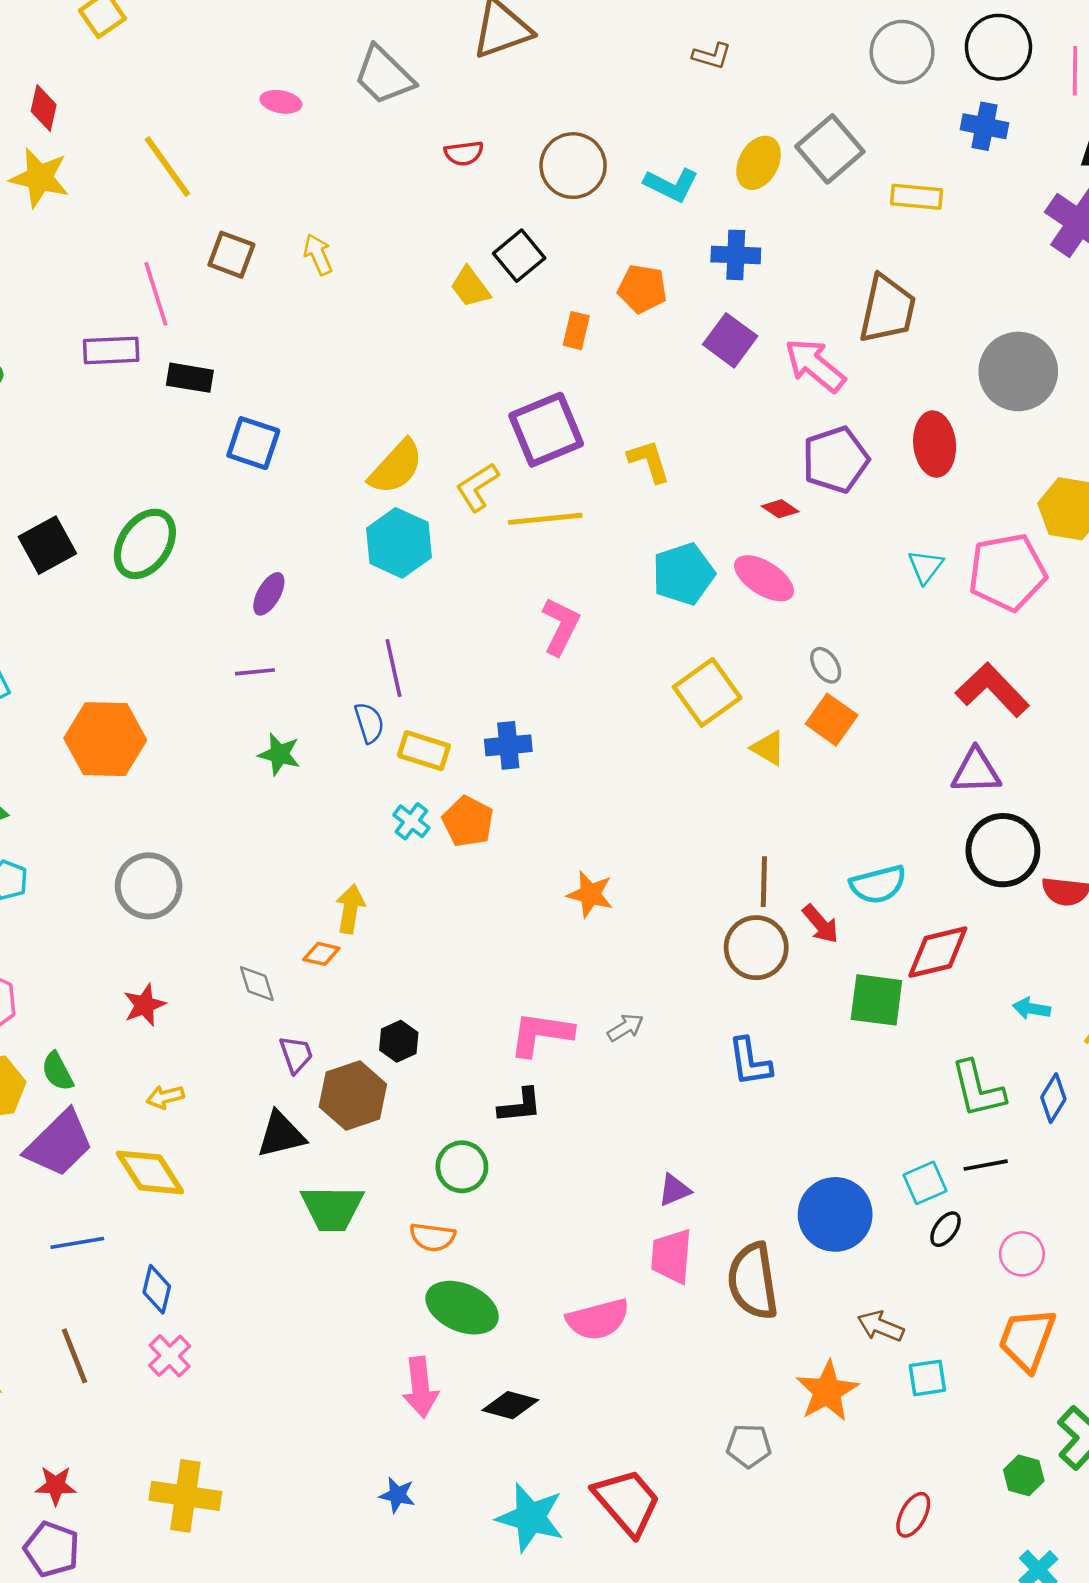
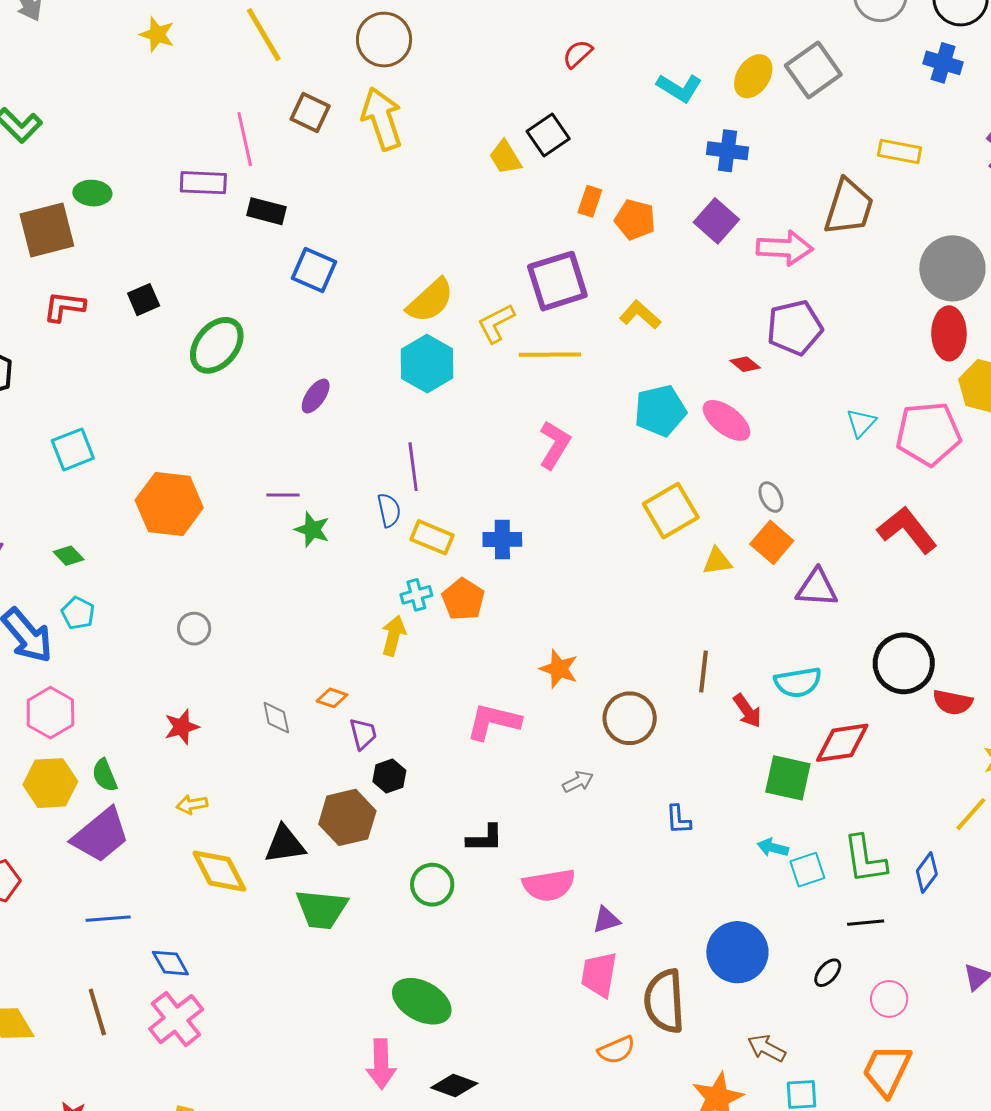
red semicircle: (464, 153) -> (578, 54), moved, turned 140
brown circle: (573, 166) -> (384, 40), moved
yellow star: (39, 178) -> (157, 34), size x0.7
yellow rectangle: (917, 197) -> (900, 152), moved
yellow arrow: (318, 254) -> (382, 119), size x1.8
orange pentagon: (642, 289) -> (635, 220), moved
pink arrow: (815, 365) -> (785, 248), turned 138
red ellipse: (935, 444) -> (949, 333), moved
yellow L-shape: (649, 461) -> (640, 315), turned -36
black square: (47, 545) -> (144, 300), moved, size x0.7
purple line: (255, 672) -> (283, 495), moved
yellow triangle: (768, 748) -> (717, 561), turned -44
purple triangle: (976, 771) -> (817, 588), moved
cyan cross: (411, 821) -> (416, 595), turned 32
gray circle: (149, 886) -> (194, 629), size x0.6
yellow arrow: (350, 909) -> (394, 636), moved
brown circle: (756, 948) -> (630, 718), moved
cyan arrow: (1032, 1009) -> (773, 848), moved
pink L-shape: (541, 1034) -> (493, 722), moved
purple trapezoid: (296, 1054) -> (363, 734), moved
blue L-shape: (750, 1062) -> (678, 820), size x0.7
yellow diamond: (150, 1172) -> (219, 871), moved
cyan square: (925, 1183) -> (807, 870), moved
orange semicircle: (433, 1237) -> (616, 1050), moved, turned -36
blue diamond: (157, 1289) -> (170, 963), turned -48
pink semicircle: (598, 1319) -> (549, 885), moved
pink cross: (170, 1356) -> (176, 1019), size x1.5

